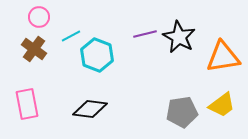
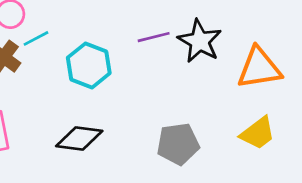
cyan line: (71, 36) -> (36, 38), moved
gray pentagon: (182, 112) -> (178, 144), moved

